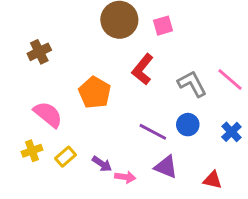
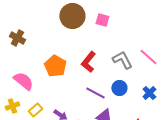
pink square: (163, 26) -> (102, 20), turned 32
brown cross: (39, 52) -> (17, 38), turned -35
red L-shape: (143, 69) -> (88, 62), moved

